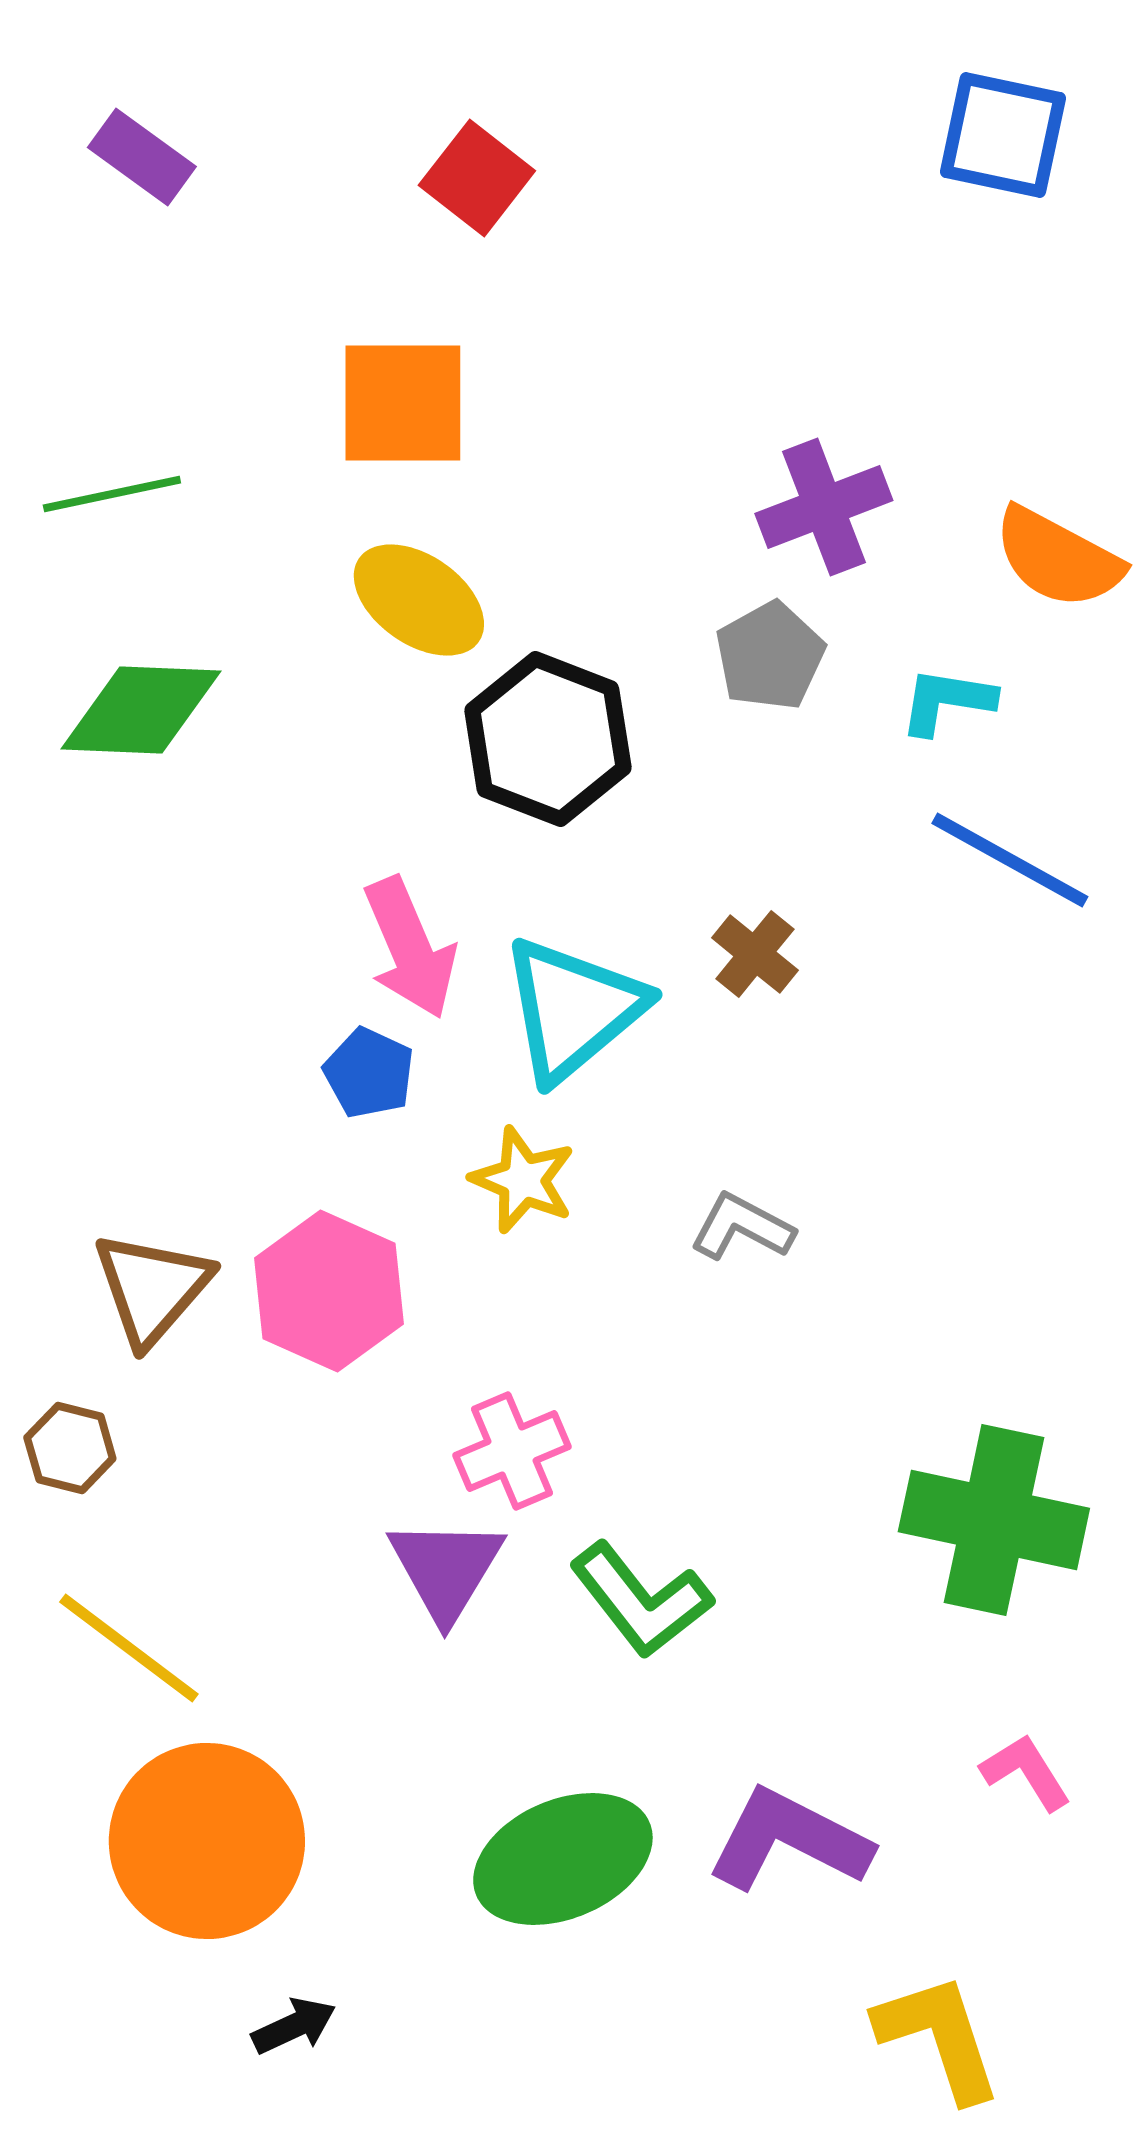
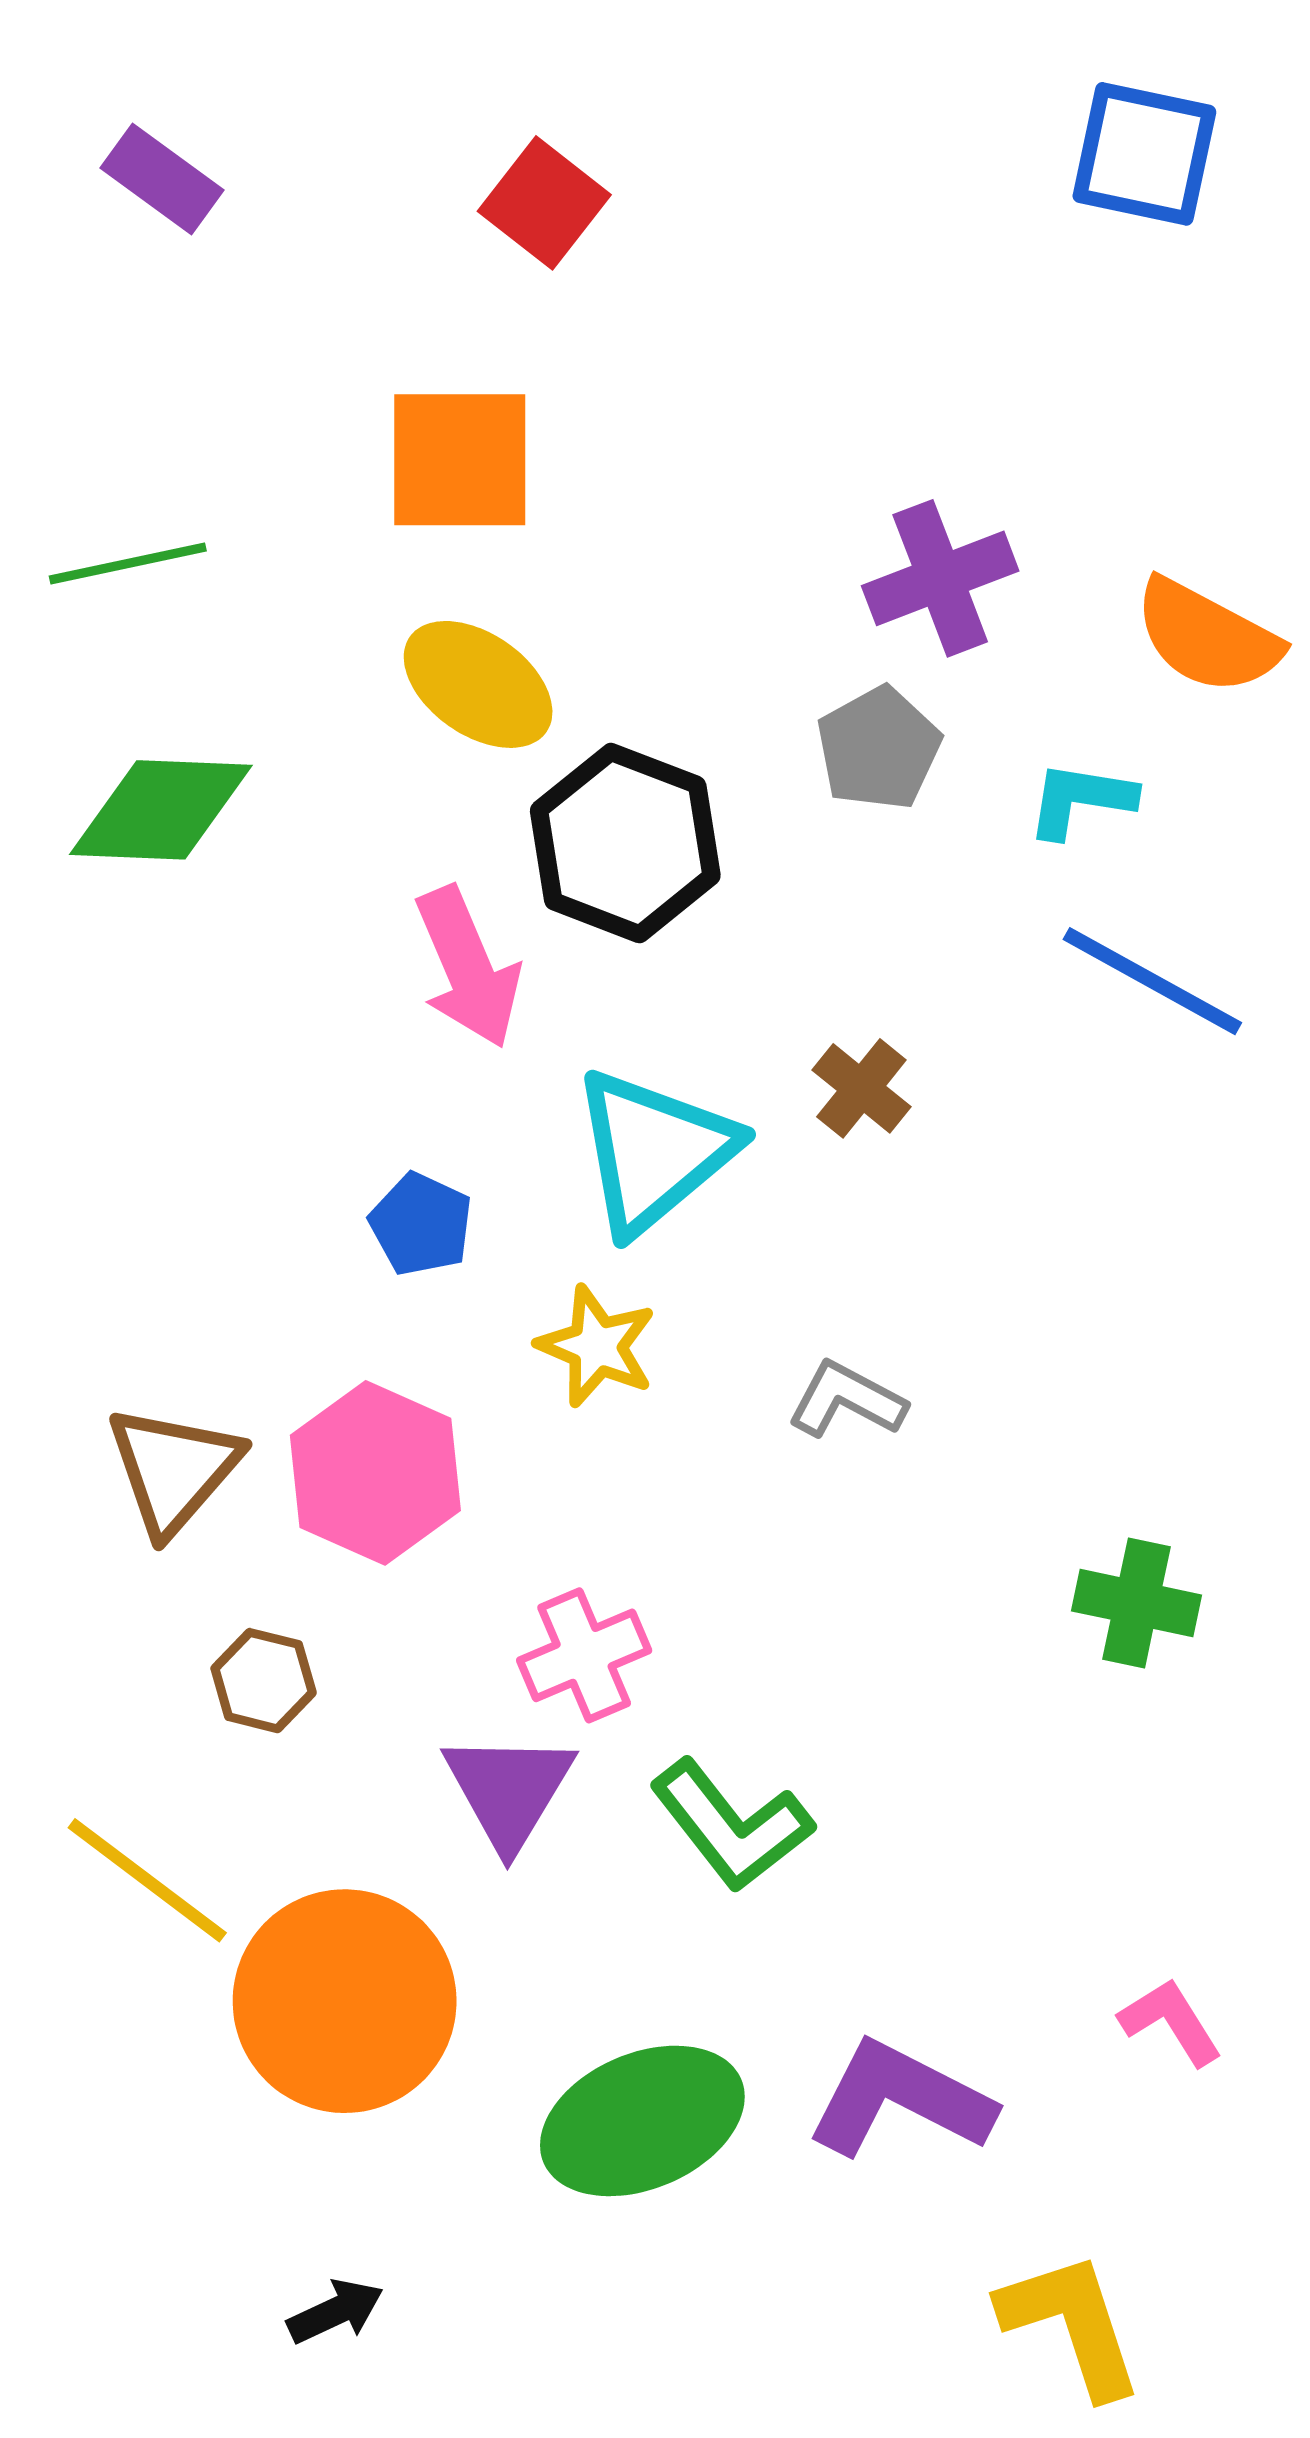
pink arrow: (410, 948) -> (468, 967), moved
brown hexagon: (70, 1448) -> (264, 1681), moved
green cross: (994, 1520) -> (1136, 1603), moved, size x0.6
orange circle: (207, 1841) -> (345, 2001), moved

